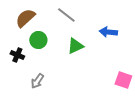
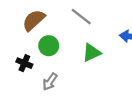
gray arrow: (37, 81) -> (50, 82), moved

